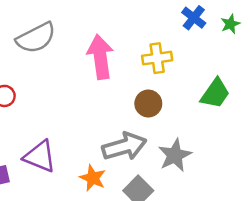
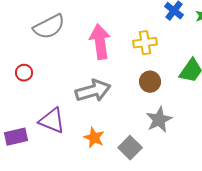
brown circle: (148, 104) -> (150, 82), moved
gray arrow: (124, 146) -> (93, 91), moved

